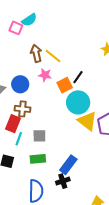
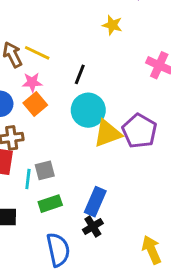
orange square: (65, 85) -> (35, 104), moved
yellow triangle: (87, 121) -> (108, 133), turned -45
cyan line: (19, 139) -> (28, 179), moved

